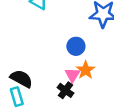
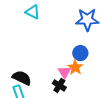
blue circle: (76, 46) -> (80, 53), moved

